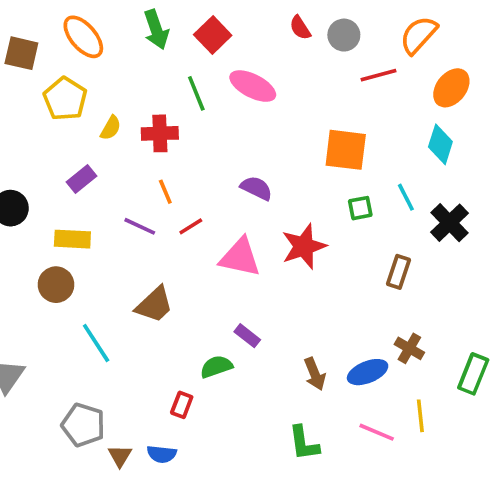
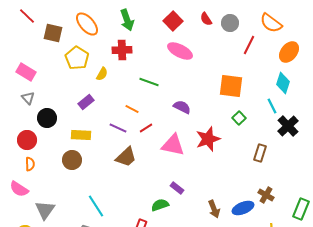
red square: (213, 35) -> (173, 21), moved
orange semicircle: (419, 35) -> (271, 23), turned -95
red line: (378, 75) -> (249, 45), turned -48
green line: (196, 93) -> (149, 82), moved, turned -48
red cross: (160, 133) -> (122, 50), moved
orange line: (165, 192) -> (132, 109), turned -40
cyan line: (406, 197) -> (272, 106), moved
green square: (360, 208) -> (239, 118), turned -32
brown trapezoid: (154, 305) -> (126, 157), moved
cyan line: (96, 343) -> (96, 206), moved

